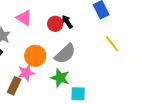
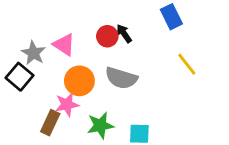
pink triangle: (24, 18) -> (64, 45), moved
gray semicircle: (65, 54) -> (121, 78), turned 60
green star: (60, 78) -> (100, 125), moved, turned -30

